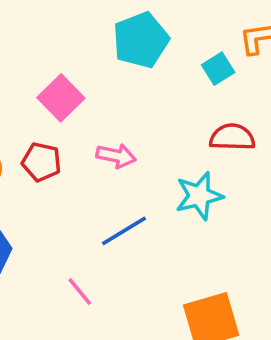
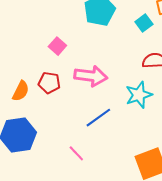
pink square: (61, 98) -> (57, 46), size x0.7
pink arrow: (116, 156) -> (91, 76), size x1.5

